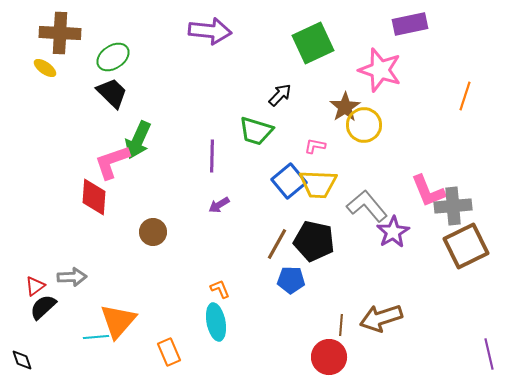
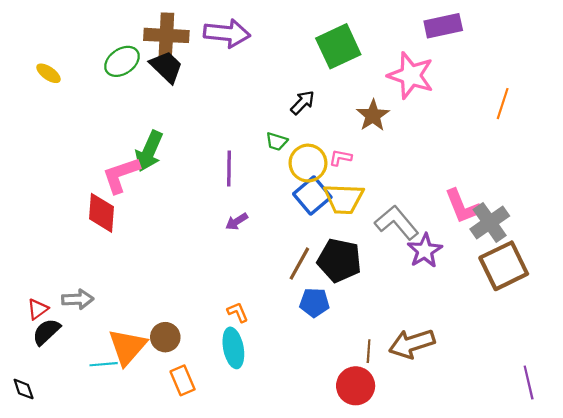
brown cross: (60, 33) -> (166, 35), moved
black trapezoid: (112, 93) -> (166, 67), moved
yellow circle: (364, 125) -> (308, 163), moved
green trapezoid: (256, 131) -> (277, 141), size x0.6
gray cross: (453, 206) -> (490, 223), turned -30
brown circle: (153, 232) -> (165, 337), moved

